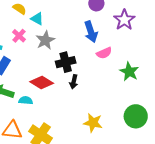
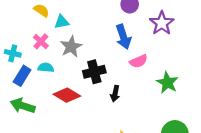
cyan triangle: (37, 19) -> (62, 22), turned -40
black arrow: (74, 82) -> (115, 94), moved
cyan semicircle: (26, 100) -> (46, 68), moved

